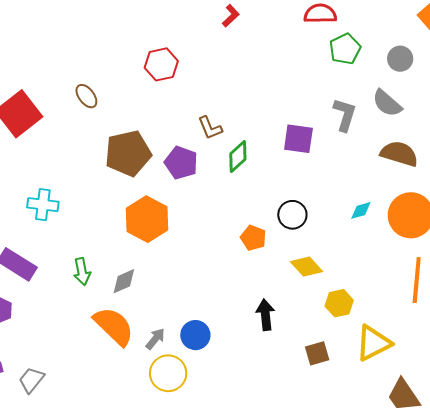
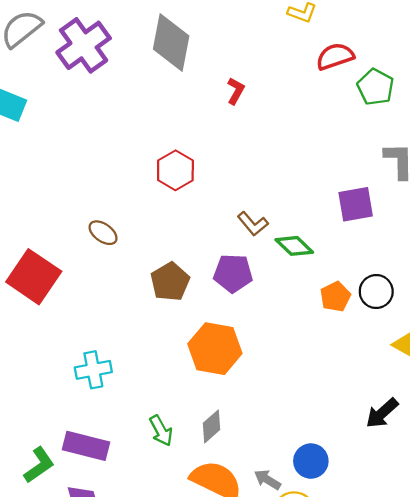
brown pentagon: (128, 153) -> (170, 282), size x0.7
green diamond: (238, 157) -> (294, 246), turned -76
orange pentagon: (253, 238) -> (335, 297), moved, turned -30
black arrow: (265, 315) -> (382, 413), turned -108
gray arrow: (155, 339) -> (267, 480), turned -80

